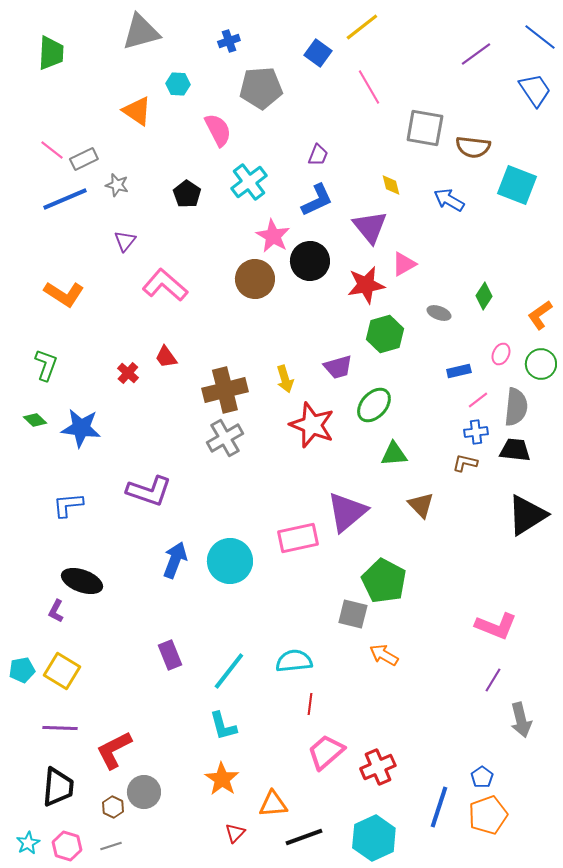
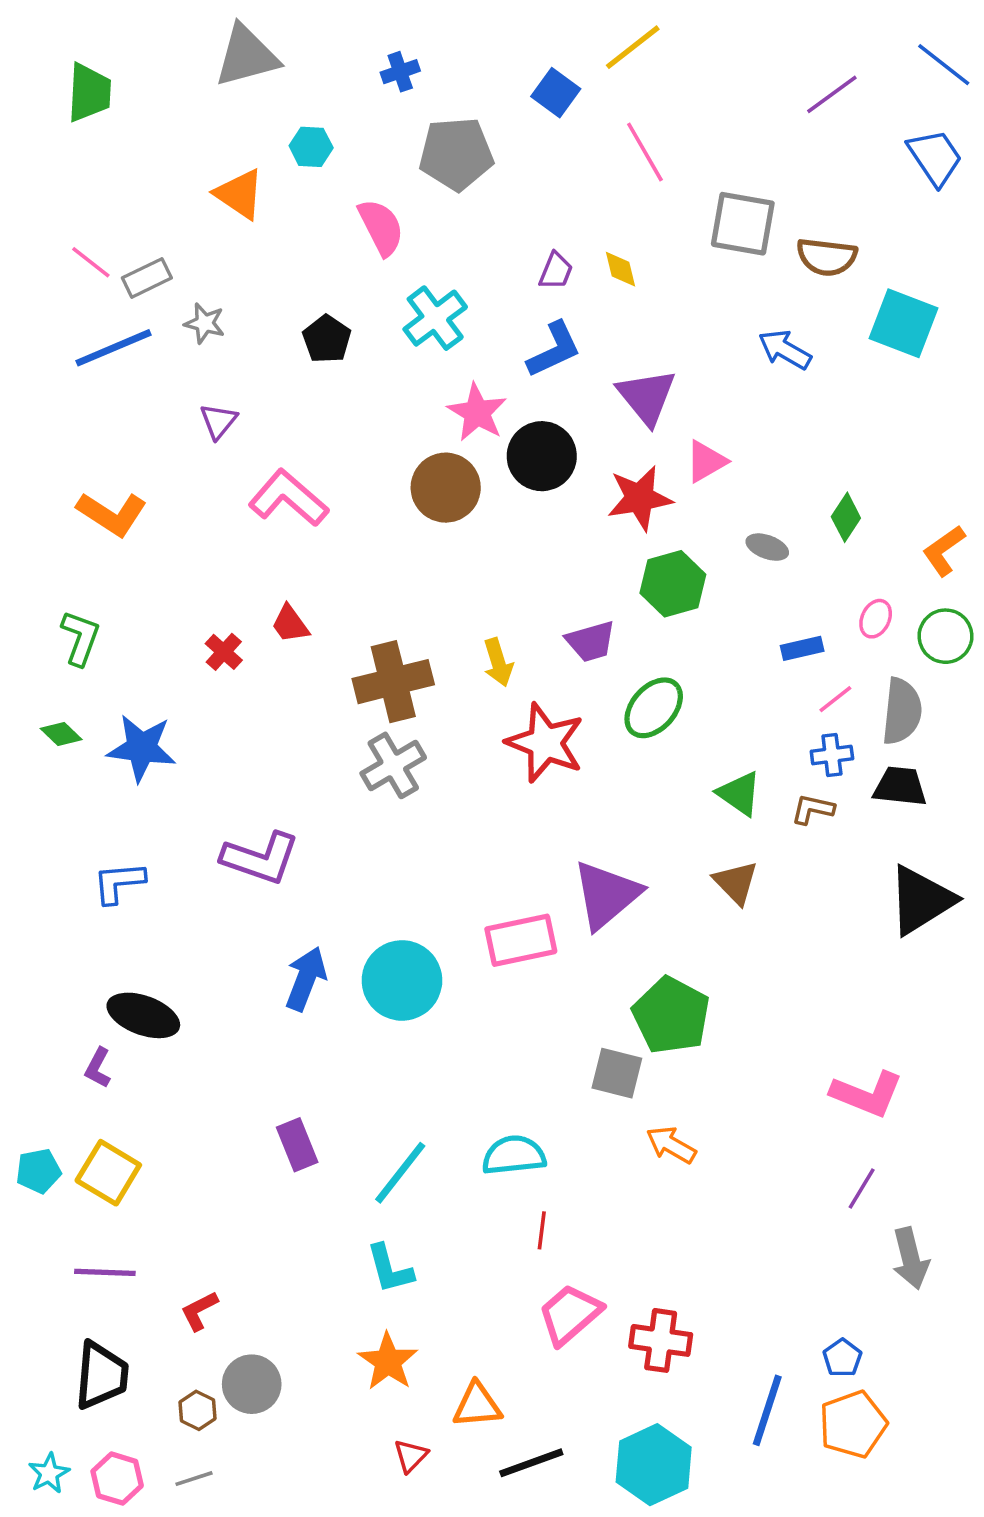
yellow diamond: (391, 185) -> (620, 269), moved
green triangle: (394, 454) -> (739, 793), moved, turned 40
red L-shape: (114, 750) -> (199, 1311), size x0.6
red cross: (378, 767) -> (661, 1340), turned 32

